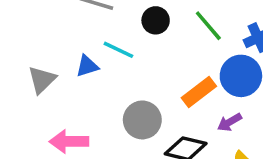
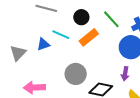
orange rectangle: (199, 92) -> (89, 37), moved
purple arrow: (229, 122) -> (125, 74), turned -48

